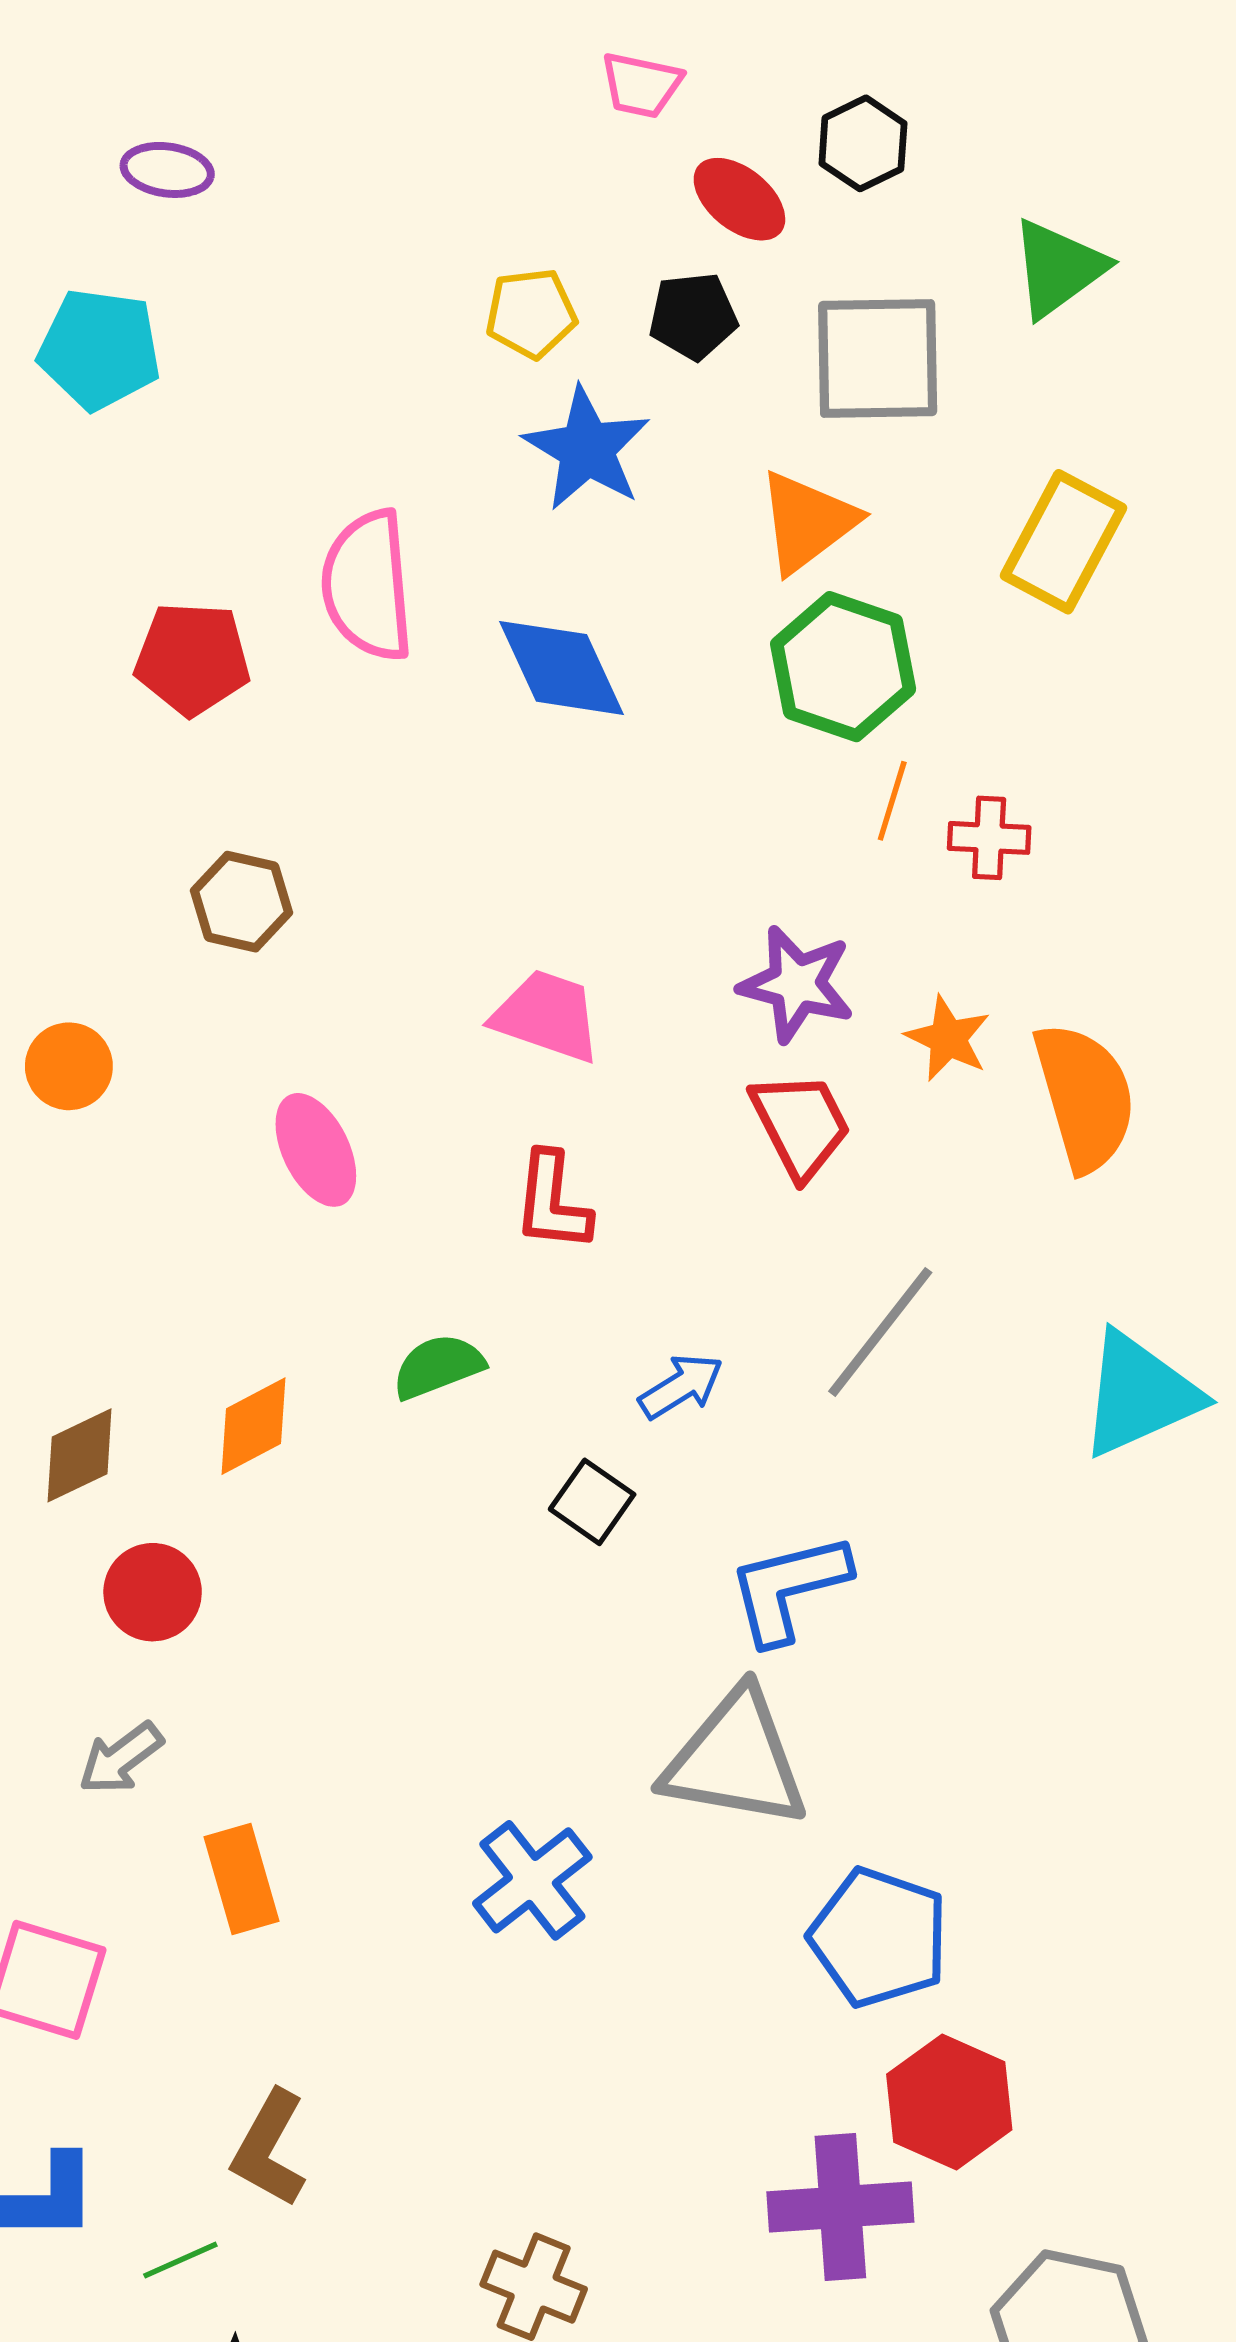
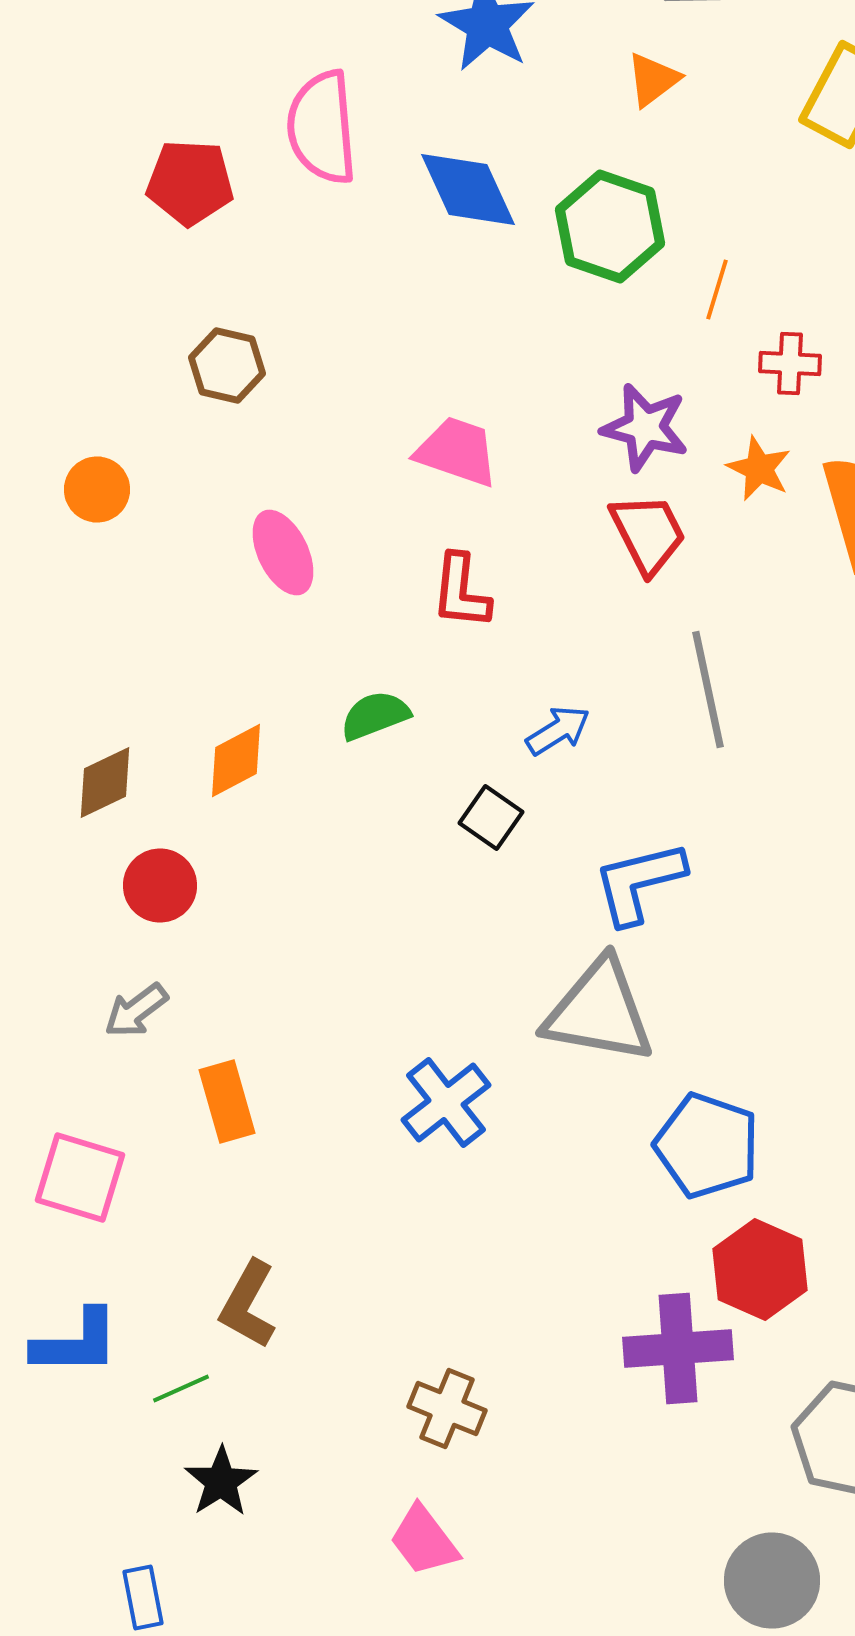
orange triangle: (807, 522) -> (653, 80), size x0.7
green hexagon: (843, 667) -> (610, 226), moved
red cross: (989, 838) -> (790, 364), moved
gray line: (880, 1332) -> (708, 690), turned -50

